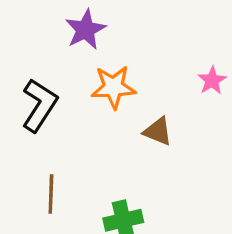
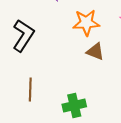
orange star: (113, 87) -> (86, 23), moved

